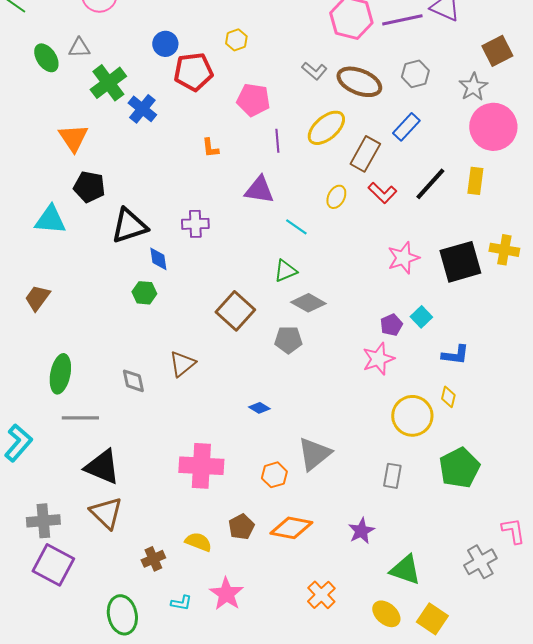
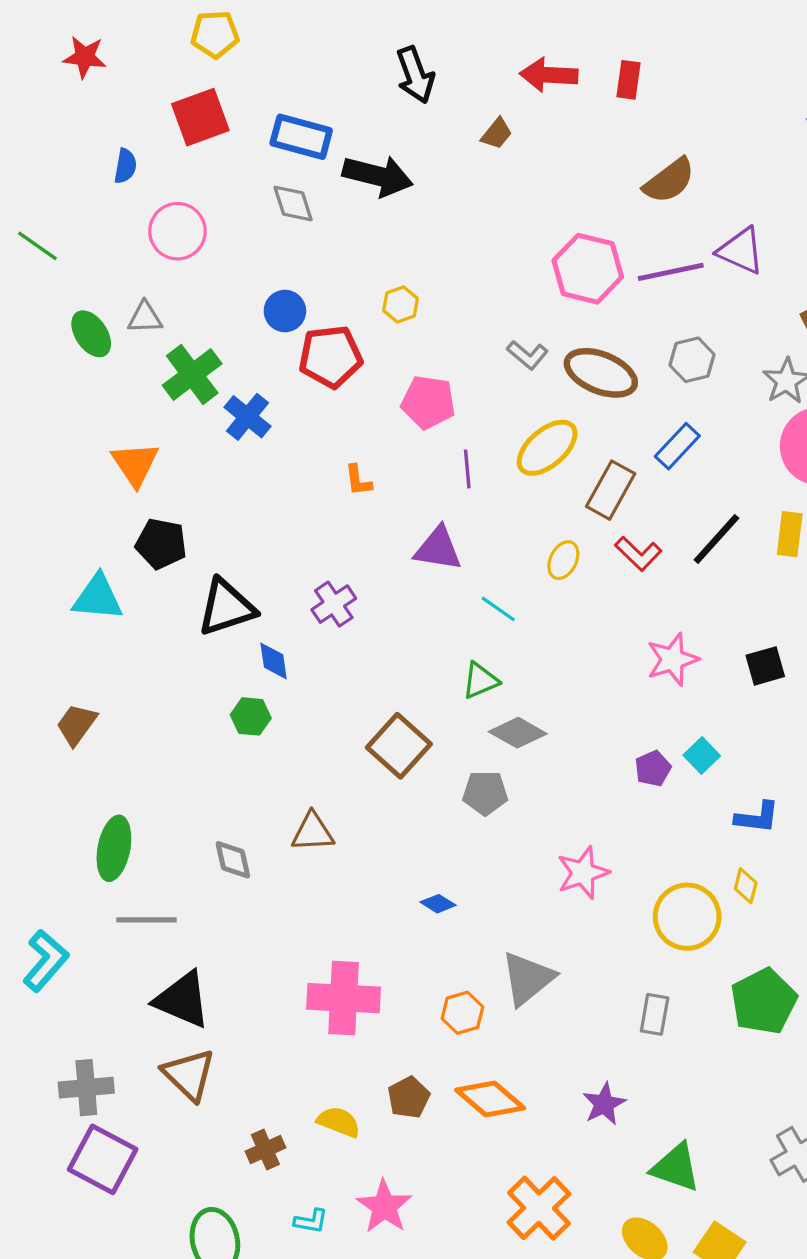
purple cross: (195, 224) -> (334, 604), turned -32
black square: (460, 262) -> (765, 666), size x0.6
pink star: (378, 359) -> (583, 873), moved
brown triangle: (182, 364) -> (313, 832), turned 36
orange diamond: (291, 528) -> (490, 1099), turned 30
orange cross: (321, 595) -> (539, 1208), size x1.4

